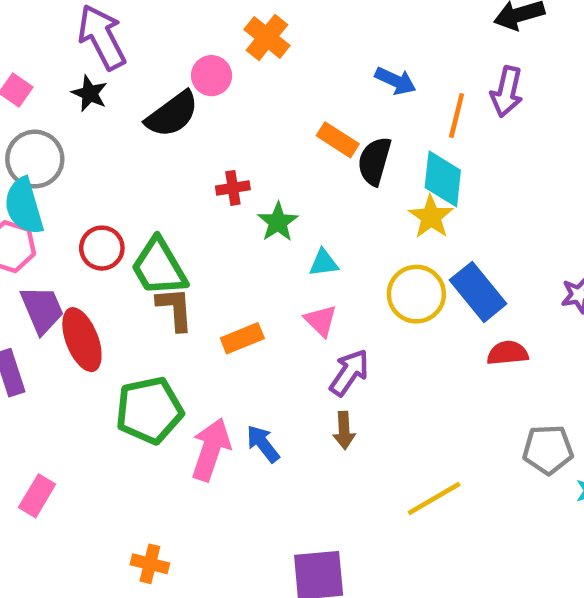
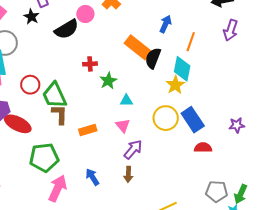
blue arrow: (396, 81) -> (166, 24), turned -96
purple arrow: (507, 92) -> (231, 30), moved
orange rectangle: (338, 140) -> (138, 47), size x1.5
red ellipse: (82, 340) -> (18, 124), turned -48
pink arrow: (211, 449) -> (58, 188), moved

